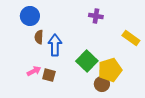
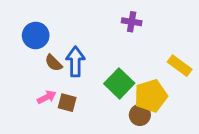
blue circle: (30, 16) -> (36, 35), moved
brown semicircle: (39, 37) -> (53, 63), moved, turned -48
yellow rectangle: (131, 38) -> (180, 66), moved

